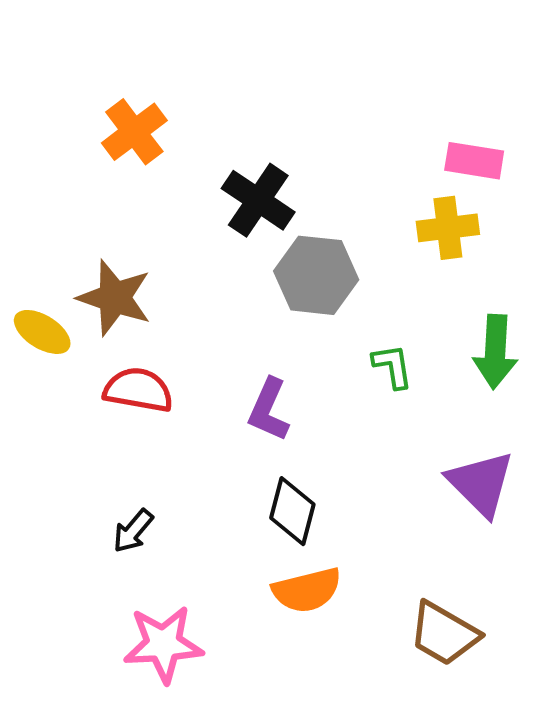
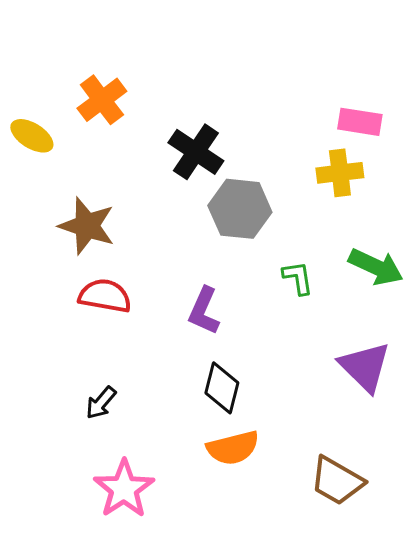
yellow ellipse: (42, 332) -> (32, 136), moved
green arrow: (495, 352) -> (376, 267), turned -68
pink star: (163, 644) -> (124, 489), turned -30

